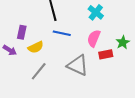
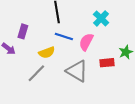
pink semicircle: (94, 38) -> (86, 42), moved
yellow semicircle: (36, 47) -> (47, 53), moved

